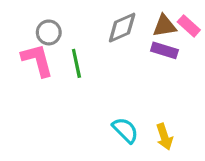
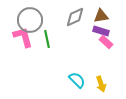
pink rectangle: (189, 26) -> (106, 42), moved
gray circle: (49, 32) -> (30, 20), size x1.6

